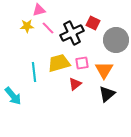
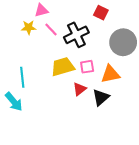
red square: (93, 23) -> (101, 13), moved
orange triangle: (104, 70) -> (110, 74), turned 48
cyan line: (34, 72) -> (22, 77), moved
black triangle: (107, 94) -> (101, 97), moved

